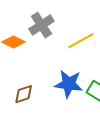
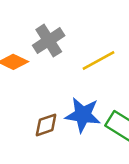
brown diamond: (24, 94) -> (46, 125), moved

